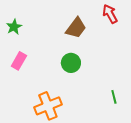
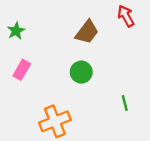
green line: (114, 97) -> (125, 103), moved

